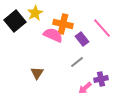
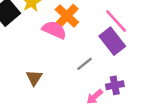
orange cross: (63, 24) -> (67, 16), turned 30
purple rectangle: (82, 39) -> (112, 41), moved, size x1.5

